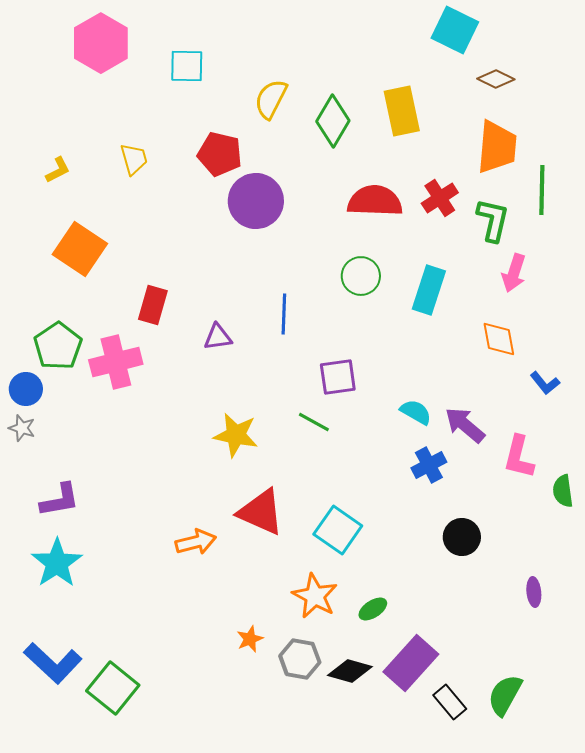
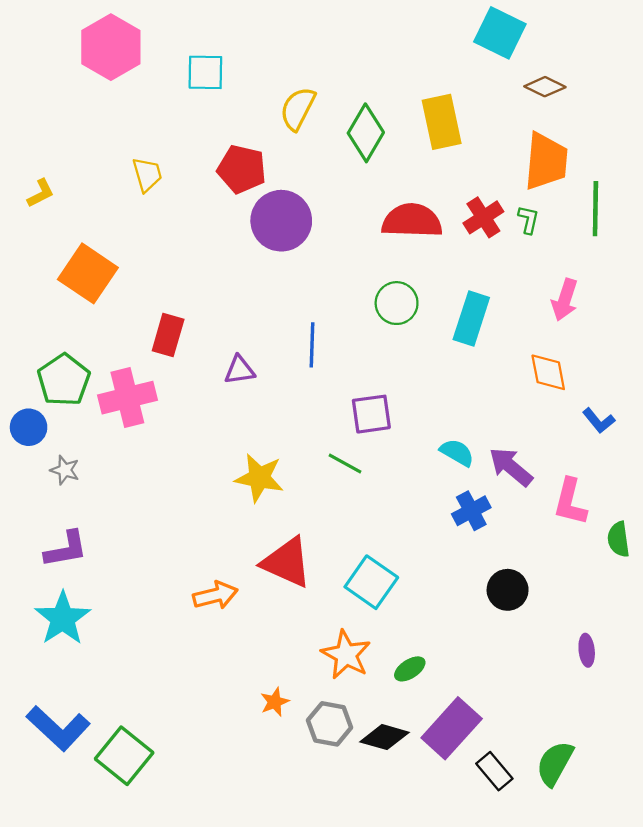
yellow L-shape: (58, 170) -> (41, 193), moved
green L-shape: (493, 220) -> (528, 220), moved, size x0.6
gray star: (22, 428) -> (65, 470), moved

